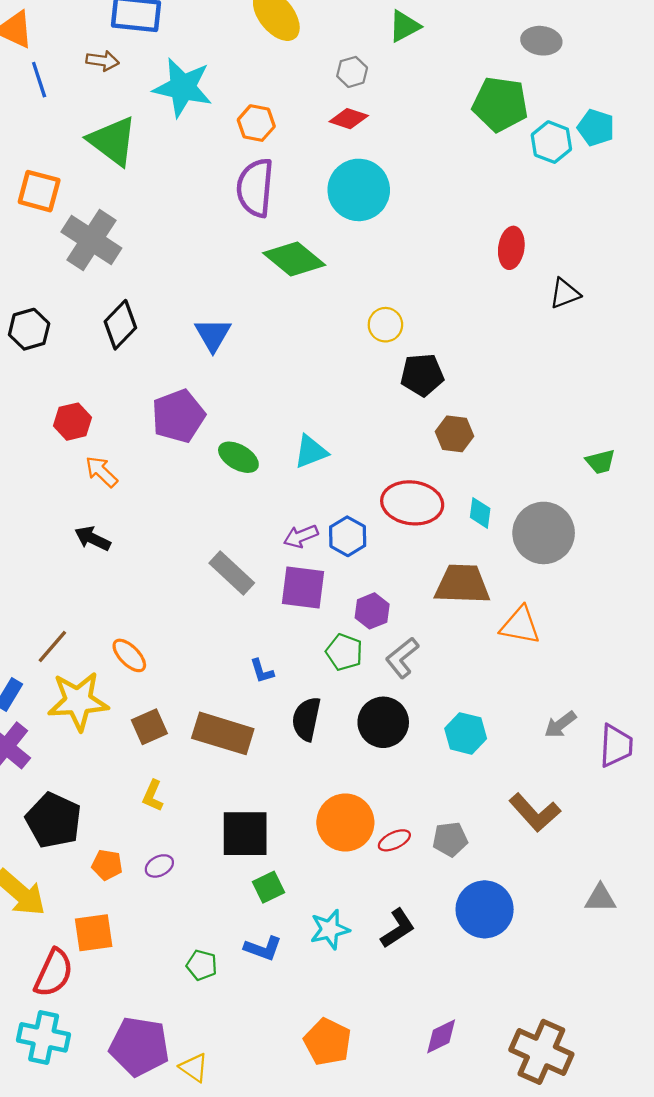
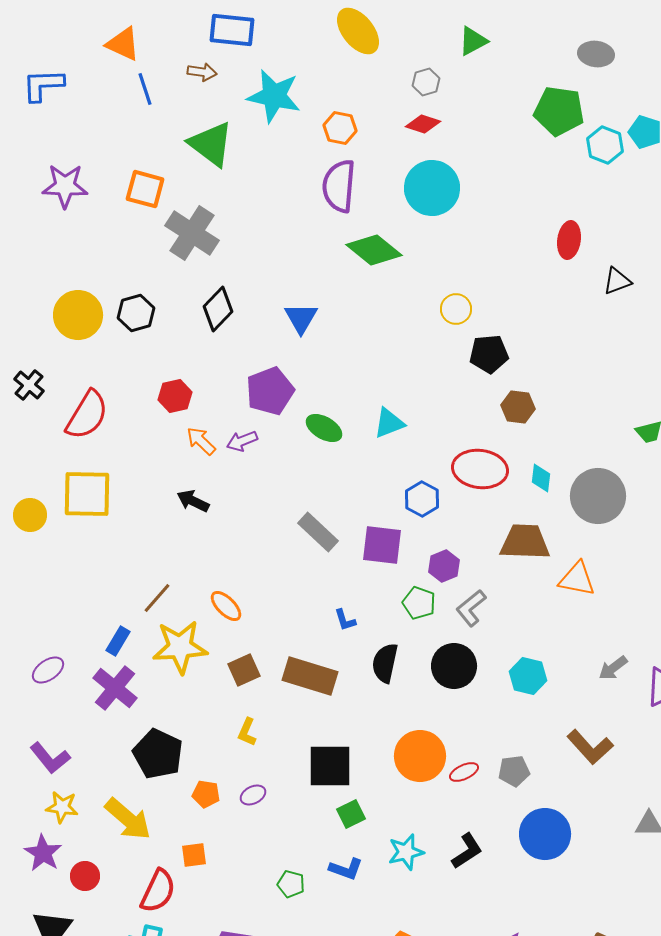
purple arrow: (301, 536) -> (242, 441), moved
orange square: (94, 933) -> (194, 855), size x0.7

